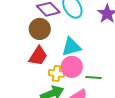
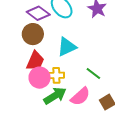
pink circle: (72, 67) -> (40, 78), moved
green line: (93, 77) -> (93, 74), turned 42

